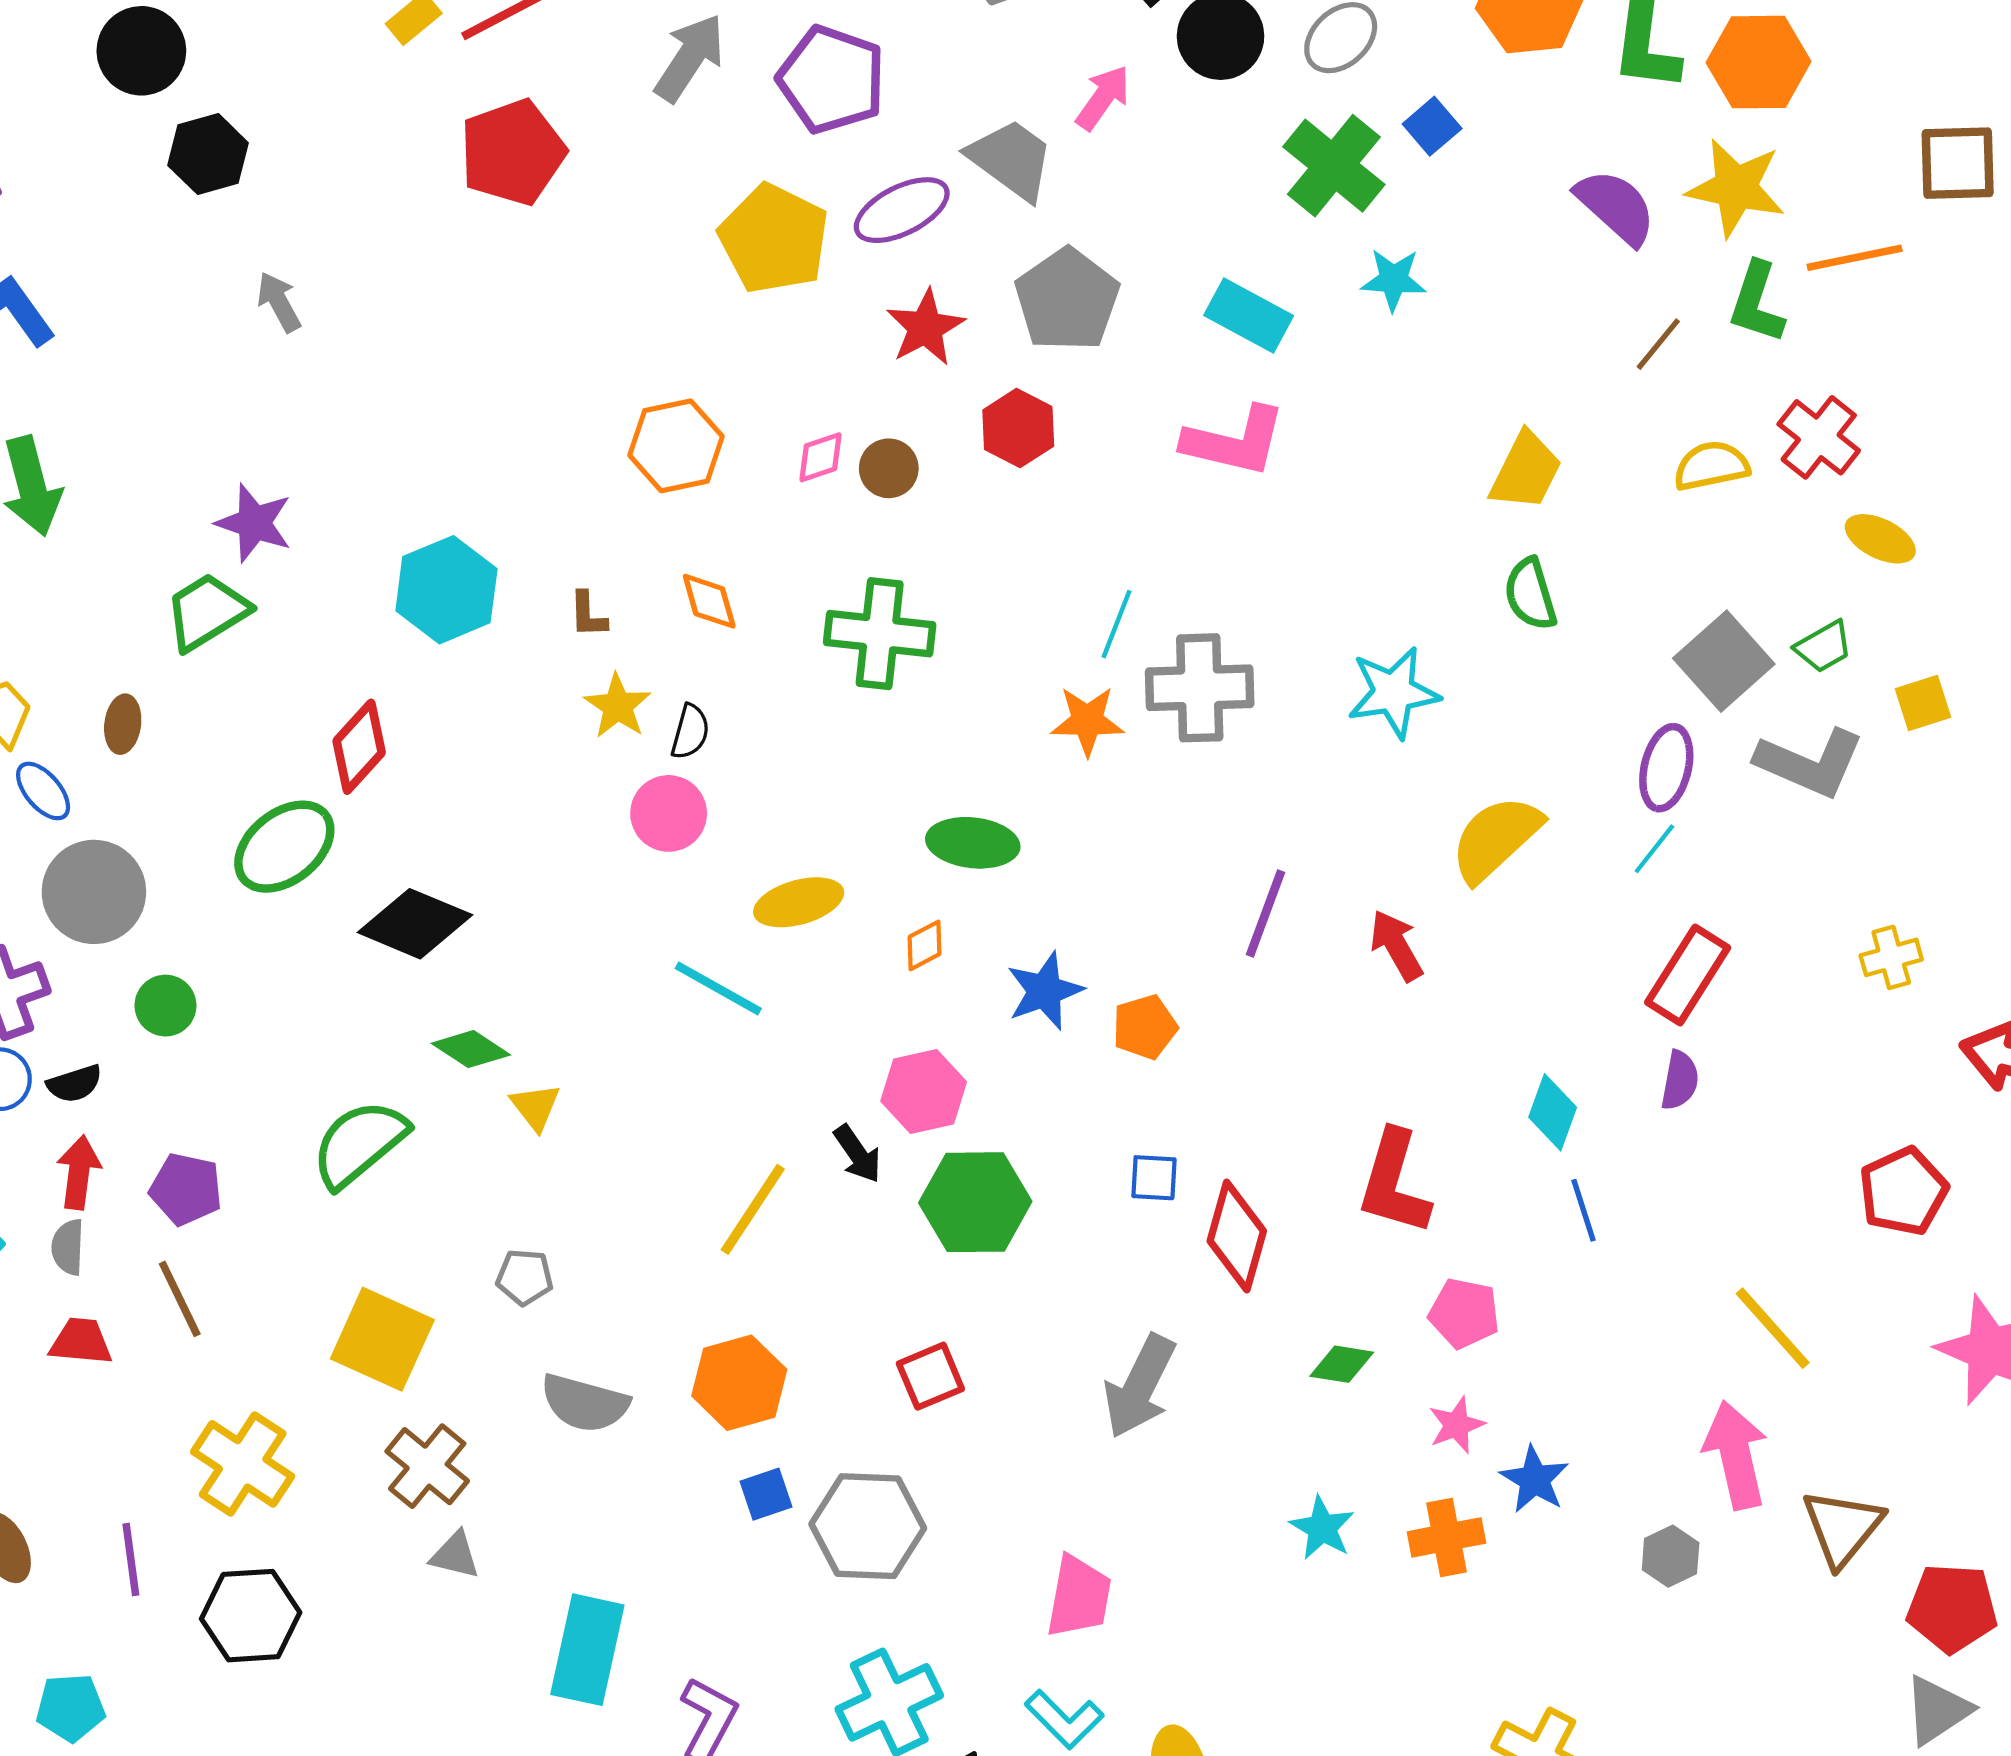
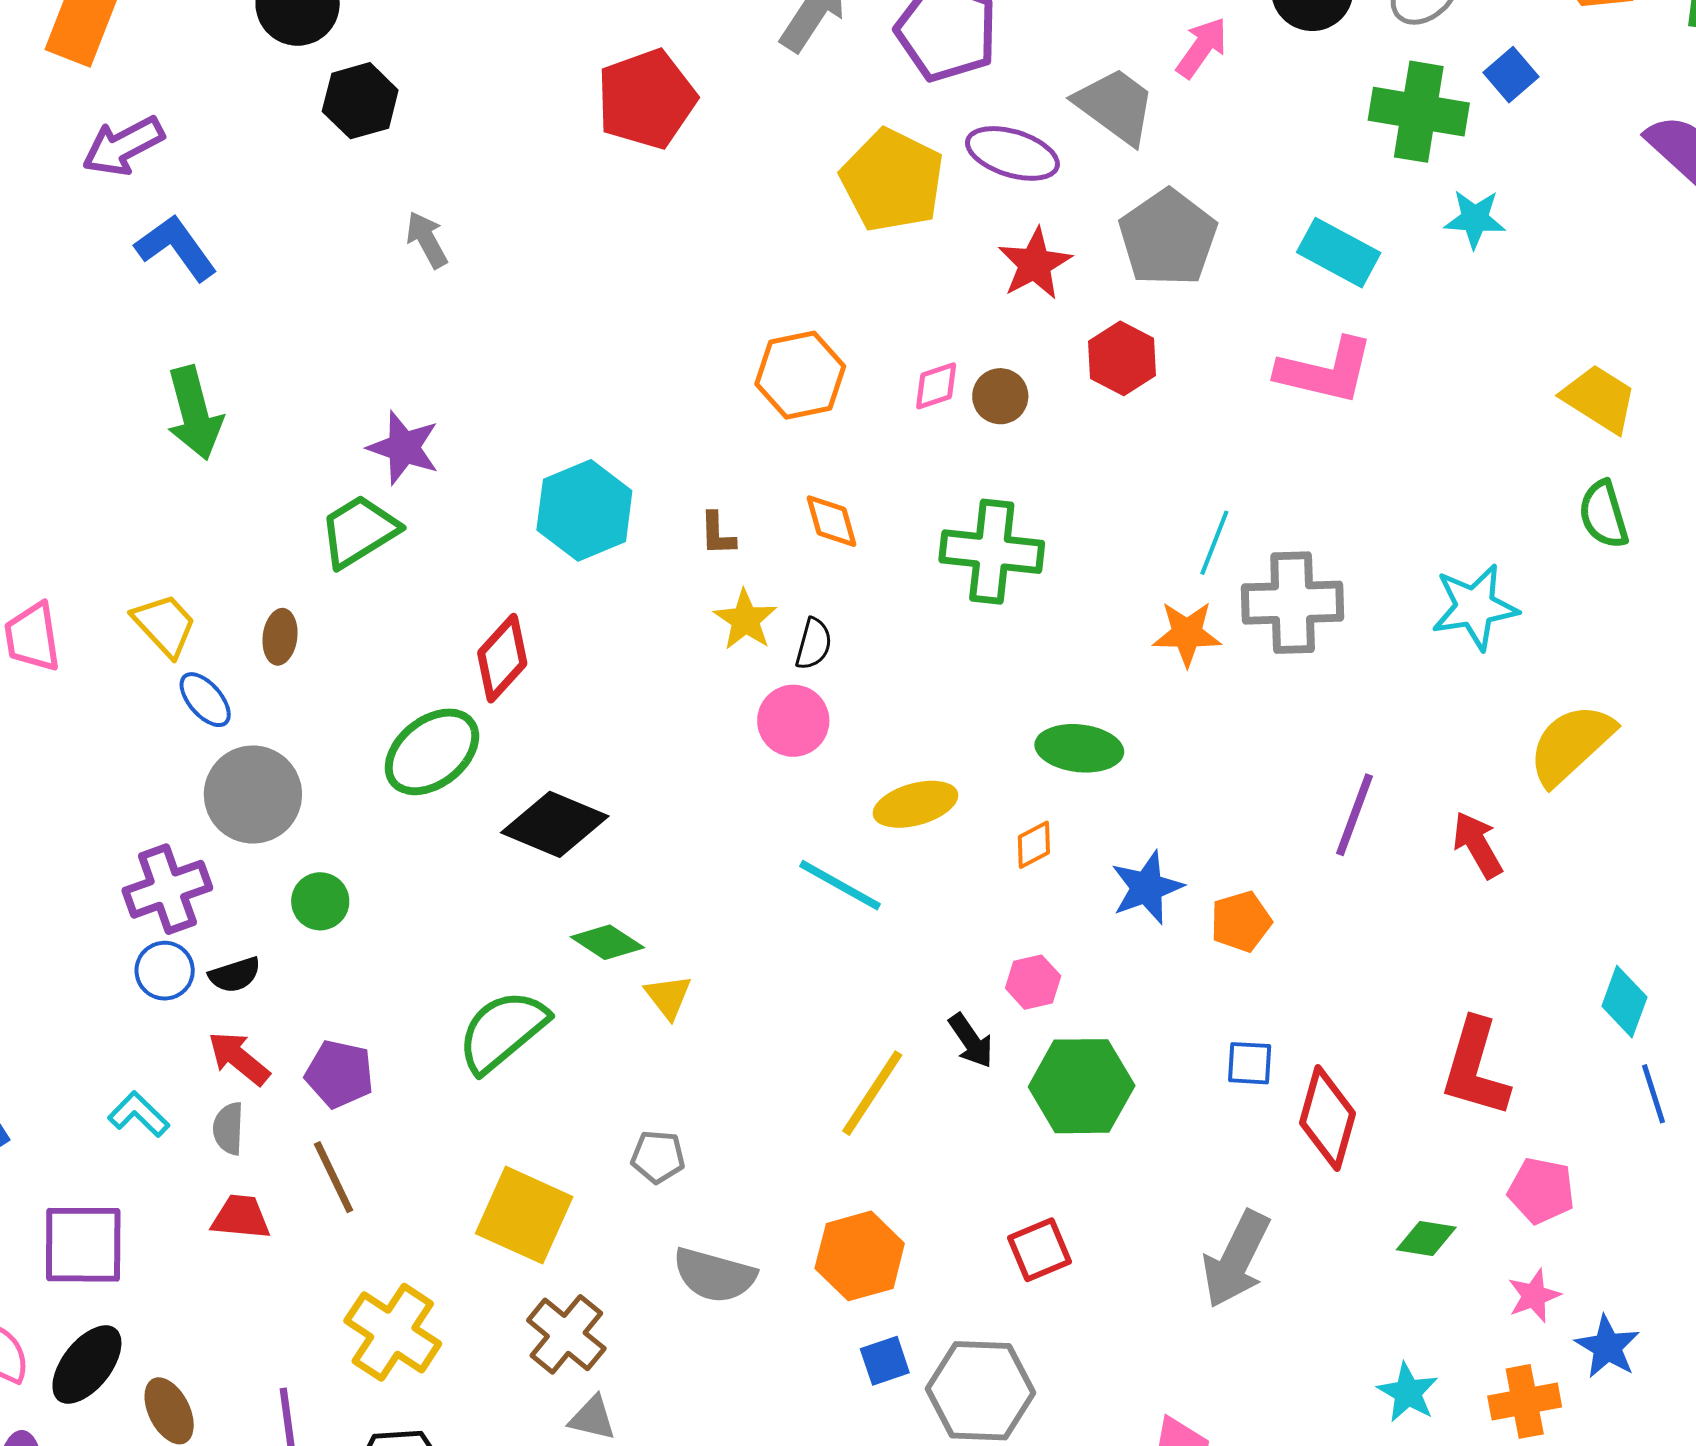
green cross: (1334, 166) -> (1419, 112), turned -30
purple ellipse: (902, 210) -> (1012, 153), turned 44
yellow trapezoid: (1526, 471) -> (1599, 399), turned -84
pink hexagon: (924, 1091) -> (1033, 982), size x0.7
red arrow: (79, 1172) -> (239, 1058), turned -58

